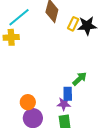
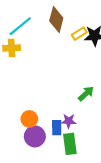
yellow rectangle: (73, 24) -> (79, 34), turned 32
blue rectangle: (68, 94) -> (57, 128), moved

